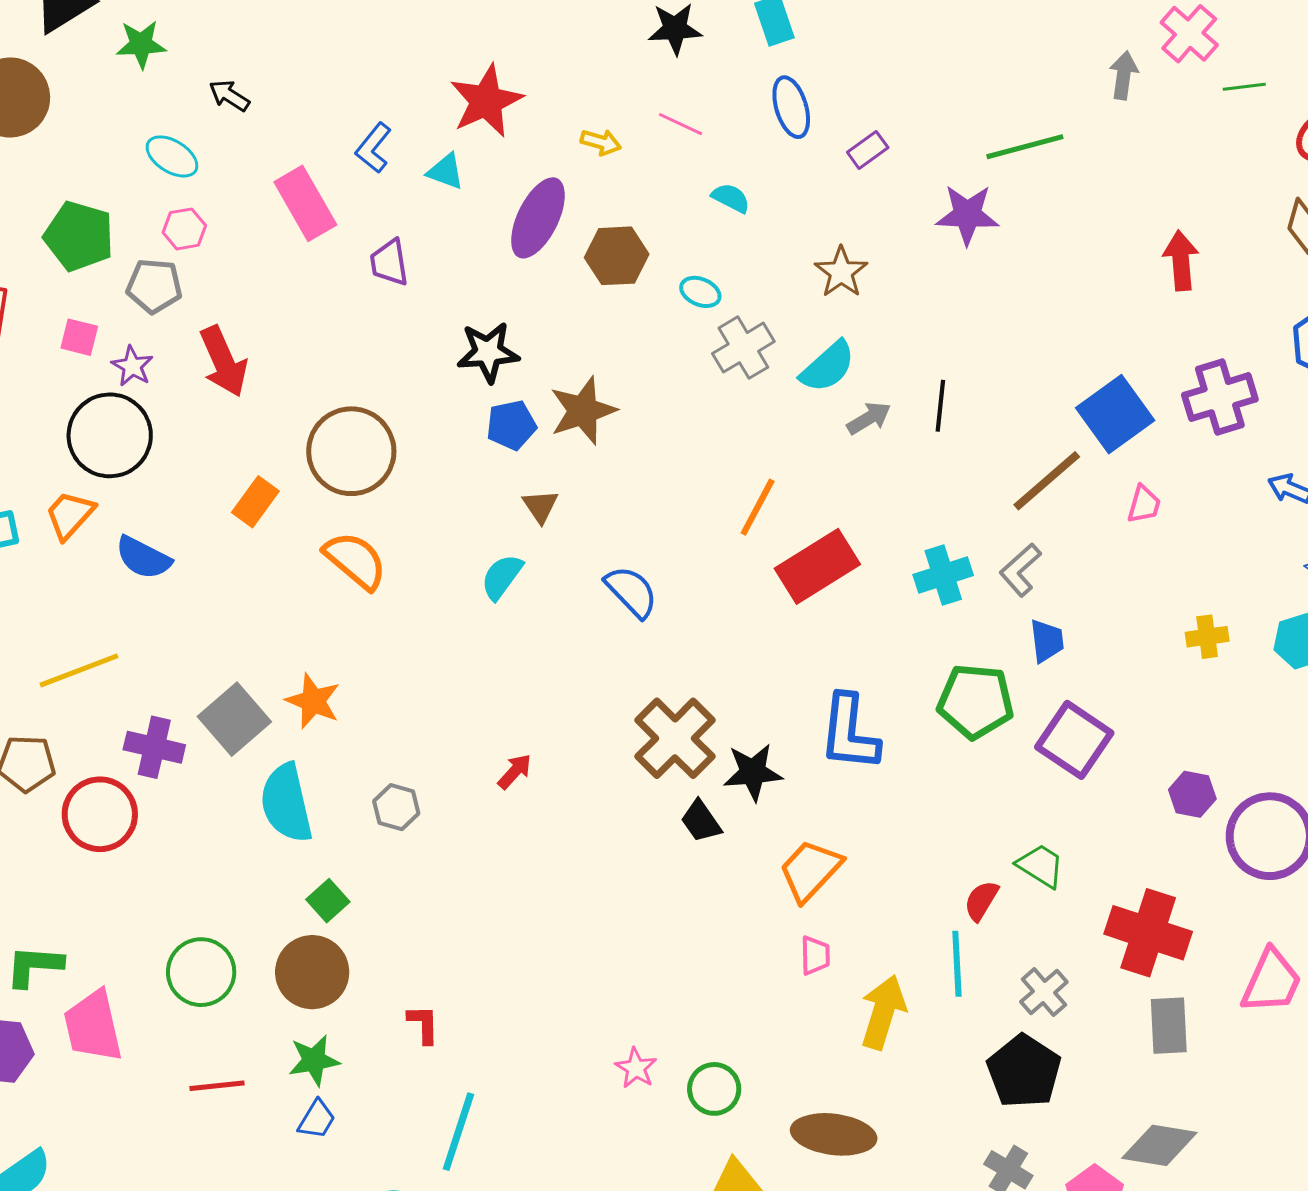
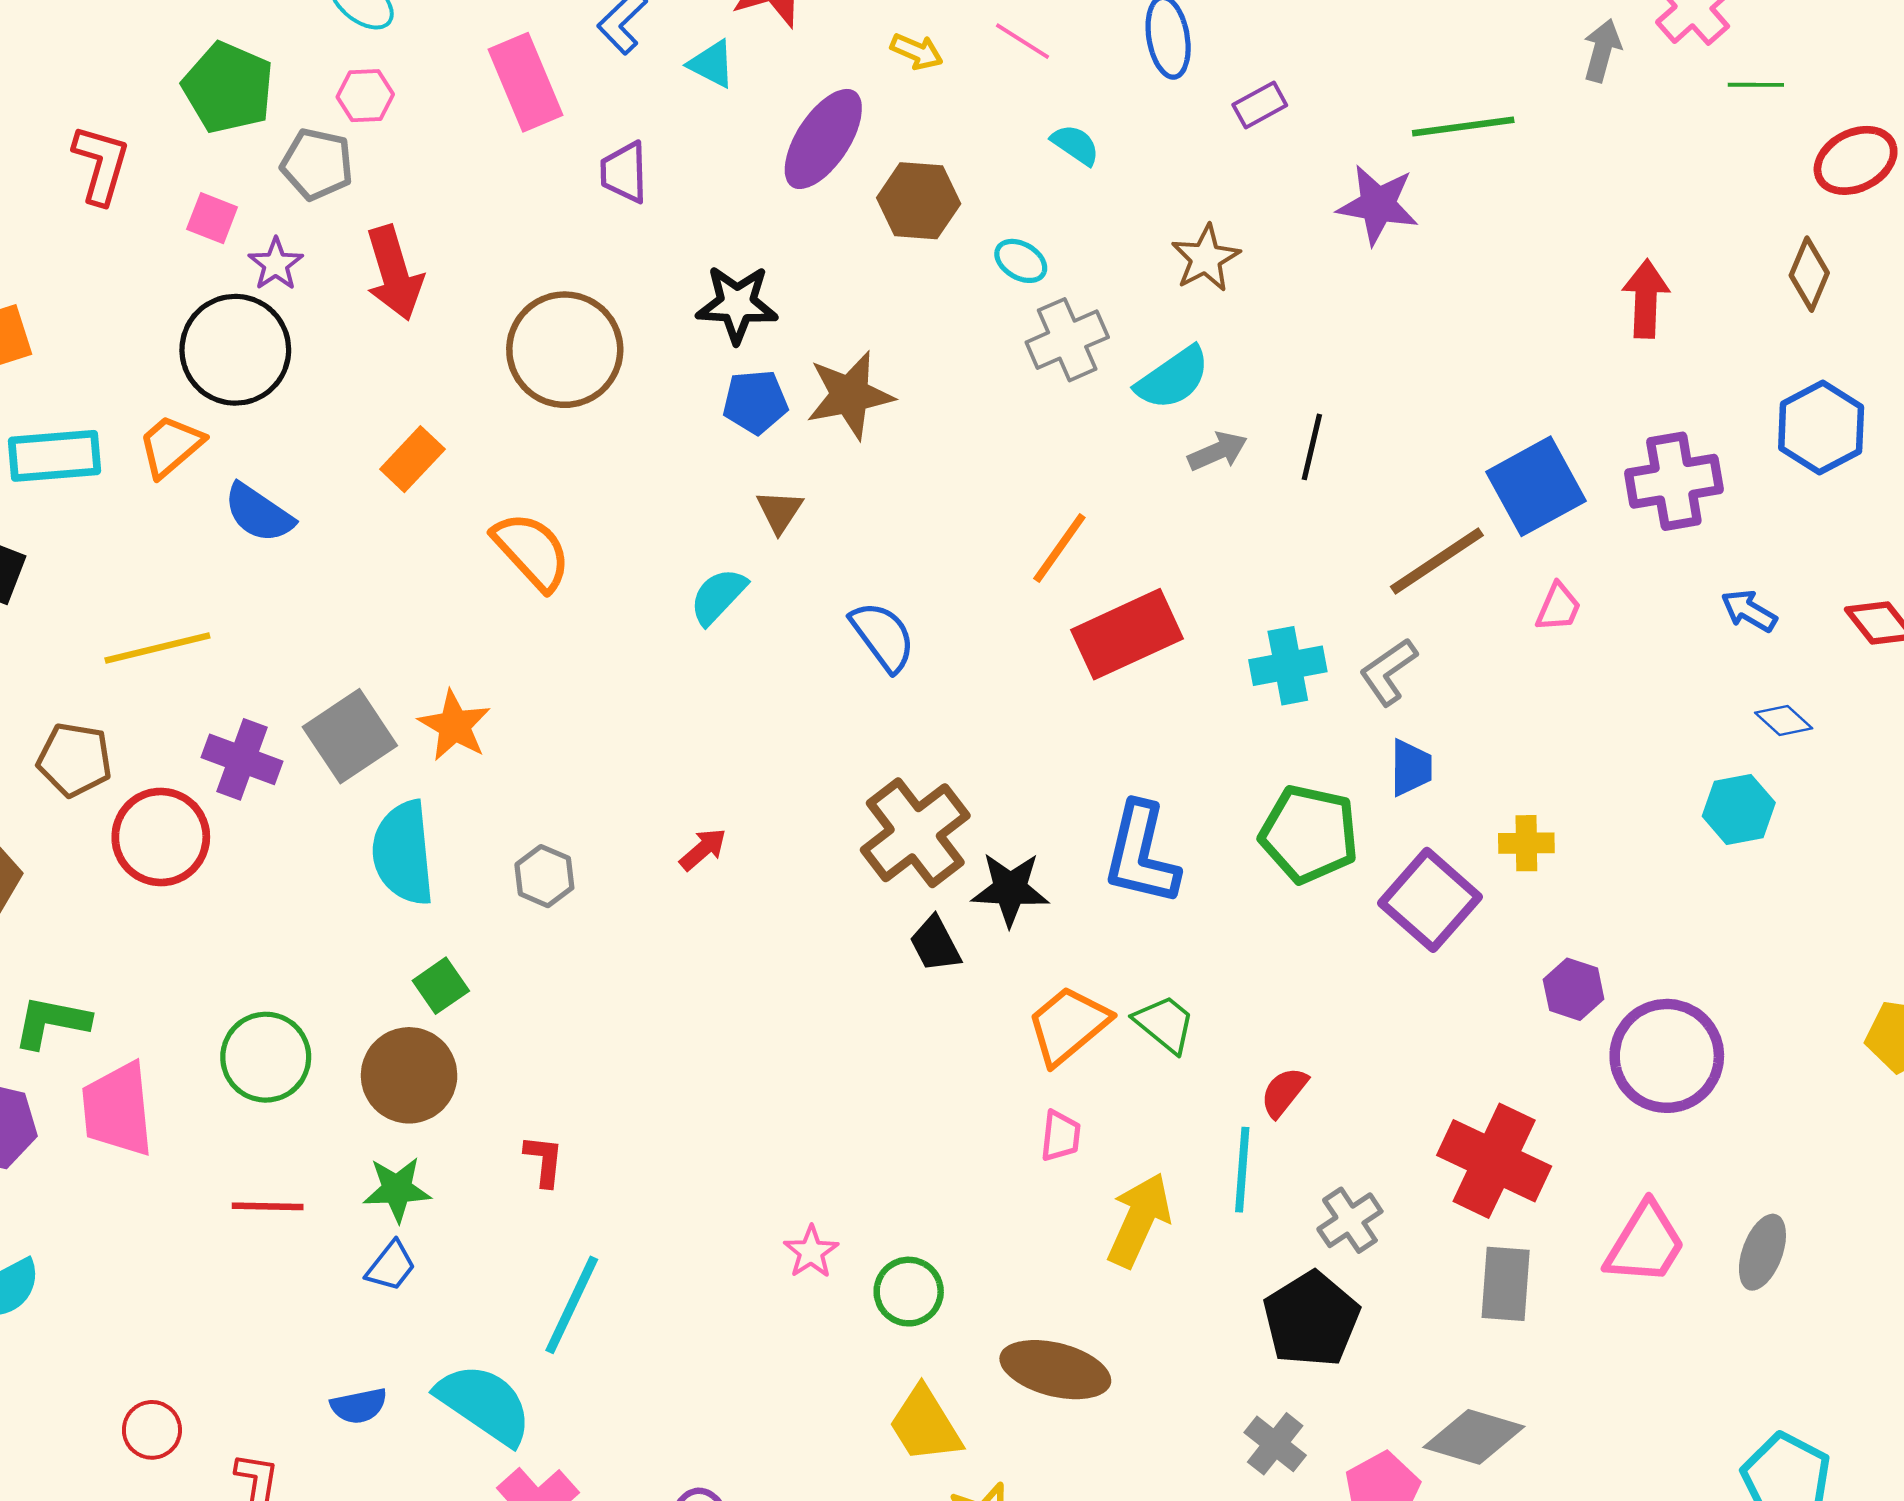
brown circle: (351, 451) -> (565, 350), moved
yellow cross: (1207, 637) -> (1526, 843), moved
green trapezoid: (1041, 866) -> (1165, 1024), moved

